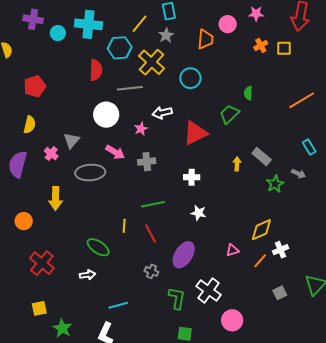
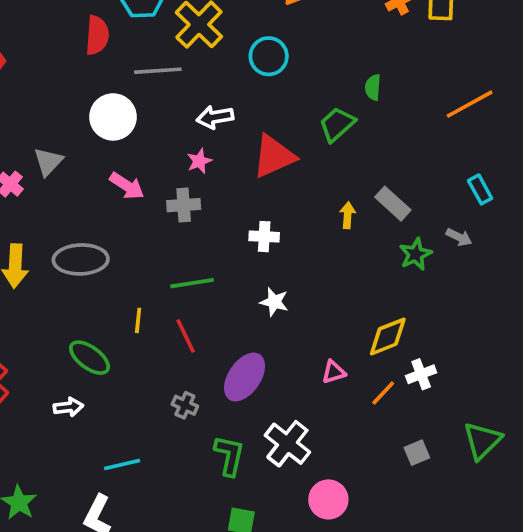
pink star: (141, 129) -> (199, 161), moved
gray ellipse: (90, 173) -> (81, 259), moved

